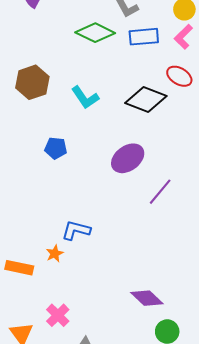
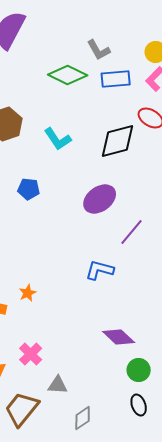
black diamond: (146, 100) -> (118, 141), turned -36
blue L-shape: (76, 230) -> (100, 270), moved

